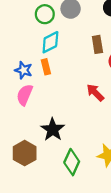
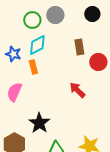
blue star: (24, 70) -> (13, 54), moved

